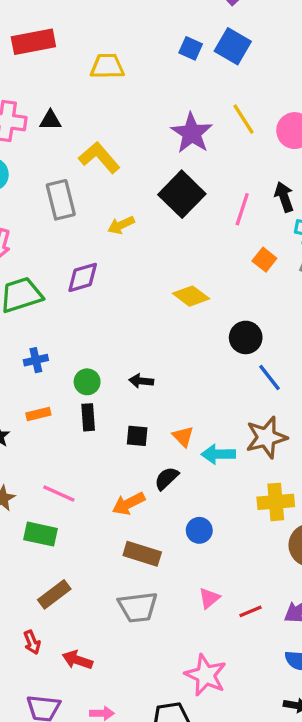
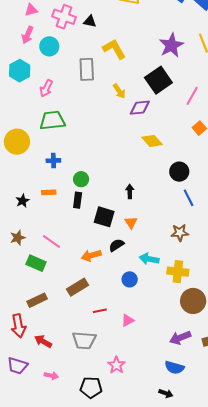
yellow arrow: (121, 225) -> (119, 91), turned -112
purple diamond: (83, 277) -> (140, 108), moved
black arrow: (141, 381) -> (130, 191), moved, turned 72
black square: (137, 436) -> (104, 217), size x1.5
brown star: (266, 437) -> (180, 233), size x0.7
cyan arrow: (218, 454) -> (149, 259), moved
brown rectangle: (142, 554) -> (77, 287), moved, turned -60
gray trapezoid: (138, 607) -> (84, 340), moved
red line: (251, 611) -> (100, 311), moved
red arrow: (32, 642) -> (18, 326), size x1.6
pink star: (206, 675) -> (117, 365), size x0.7

